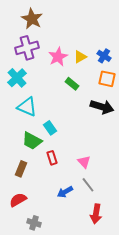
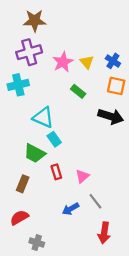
brown star: (32, 19) -> (35, 21), turned -30
yellow triangle: (80, 57) -> (87, 62), turned -40
cyan cross: (17, 78) -> (18, 85), turned 30
cyan triangle: (27, 107) -> (43, 117), moved
pink triangle: (84, 162) -> (82, 176), moved, turned 32

